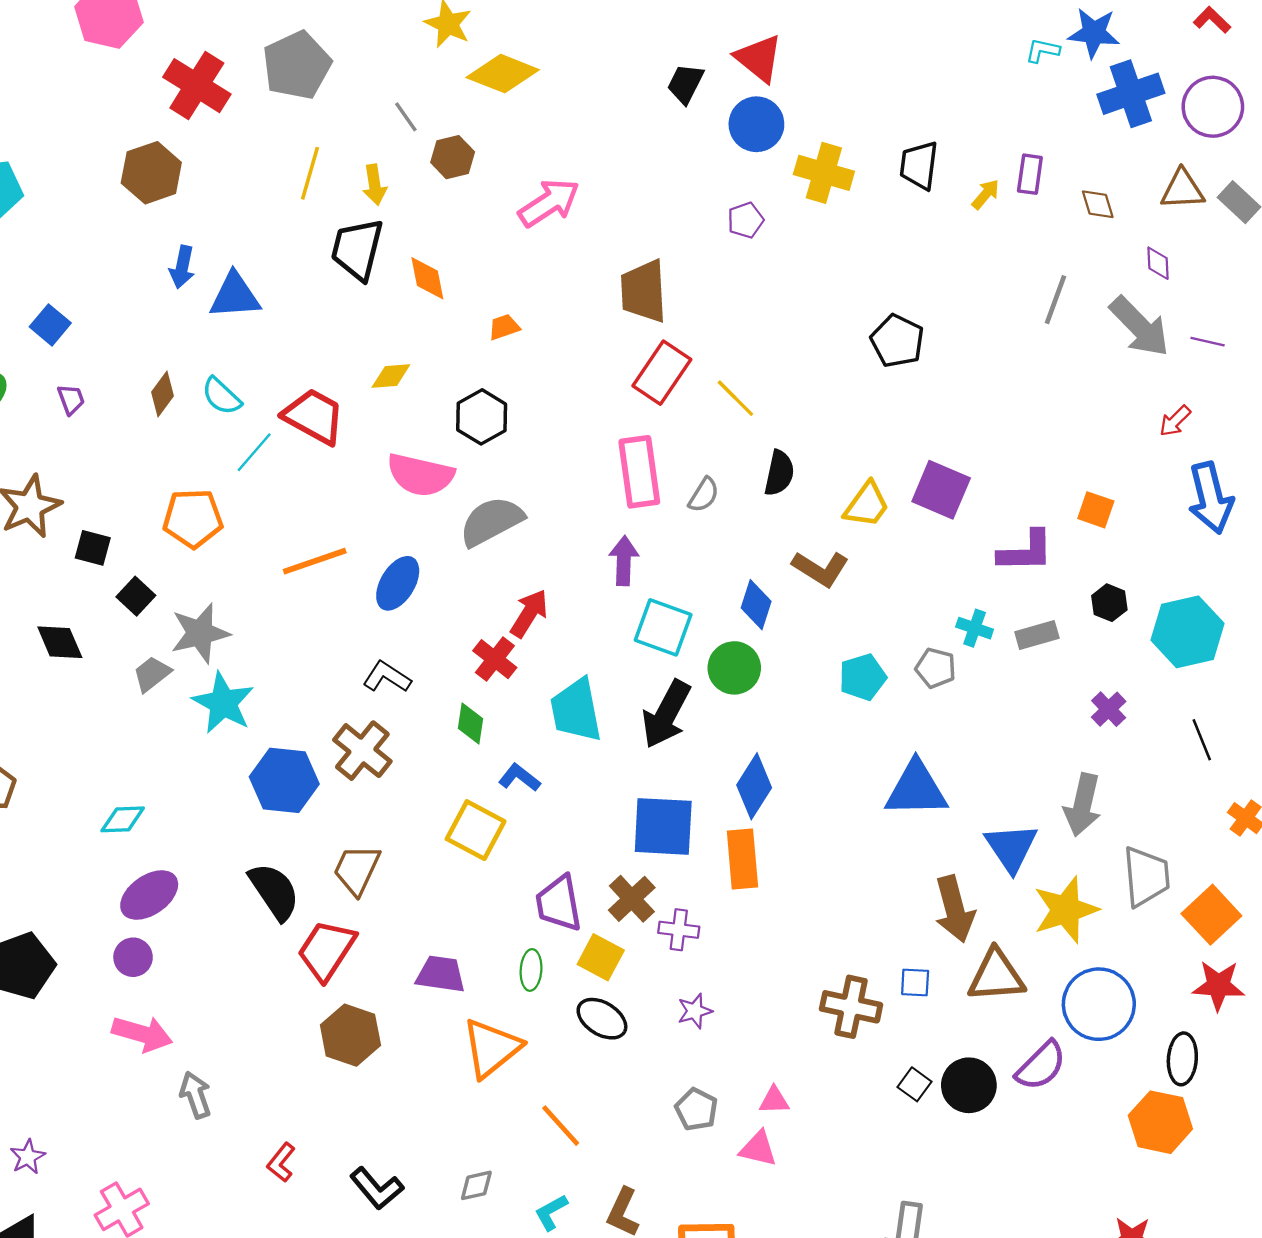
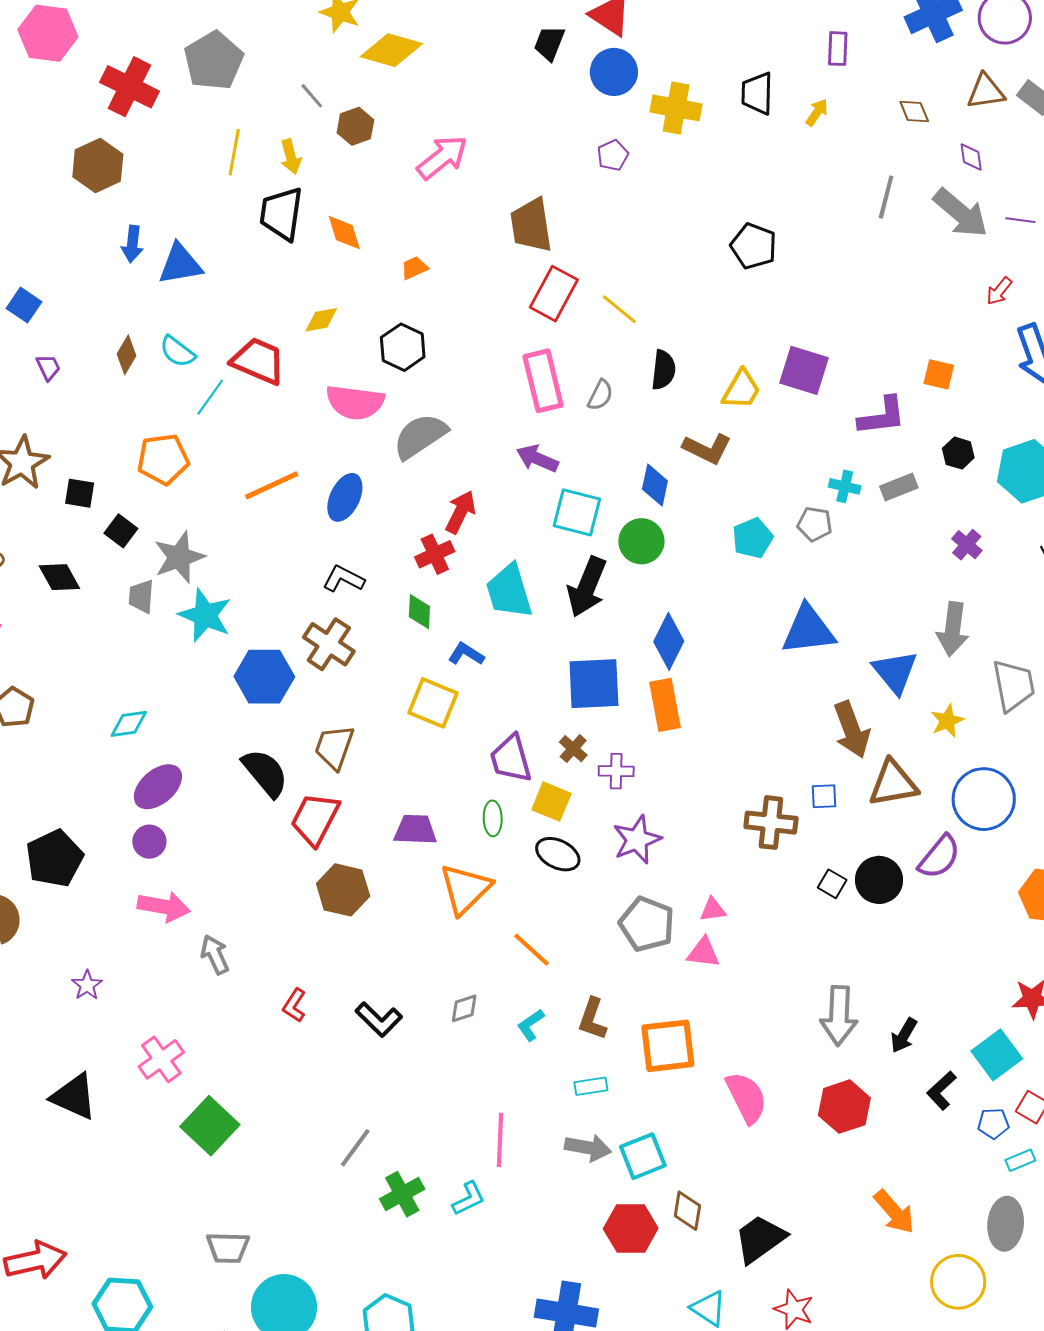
purple rectangle: (1030, 174) -> (838, 49), moved
purple arrow: (624, 561) -> (537, 459), turned -63
red cross: (495, 659) -> (435, 554), turned 33
gray trapezoid: (152, 674) -> (141, 596), turned -42
brown cross: (632, 899) -> (573, 749), size x0.7
yellow star: (1066, 910) -> (947, 721), size x0.6
purple star: (695, 1011) -> (637, 840), size x1.6
gray pentagon: (696, 1109) -> (647, 924), size x1.5
purple star: (28, 1157) -> (87, 985), moved

